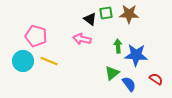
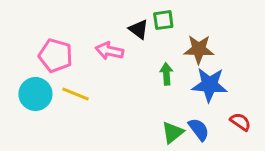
brown star: (129, 14) -> (199, 49), moved
pink arrow: (82, 39) -> (109, 51), moved
green arrow: (118, 46) -> (166, 74), moved
green triangle: (112, 73) -> (173, 133), moved

